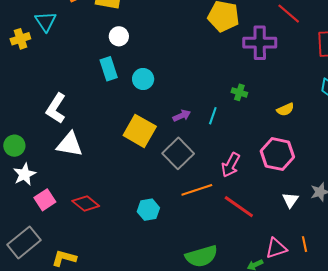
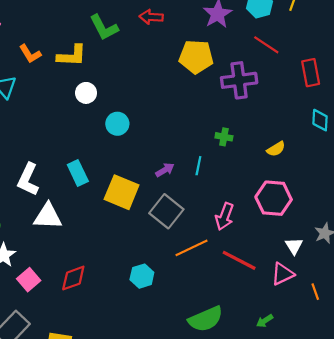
cyan rectangle: (109, 69) -> (78, 173), moved
cyan circle: (143, 79) -> (117, 124), moved
red diamond: (86, 203) -> (73, 278), turned -52
pink triangle: (276, 248) -> (283, 274), moved

